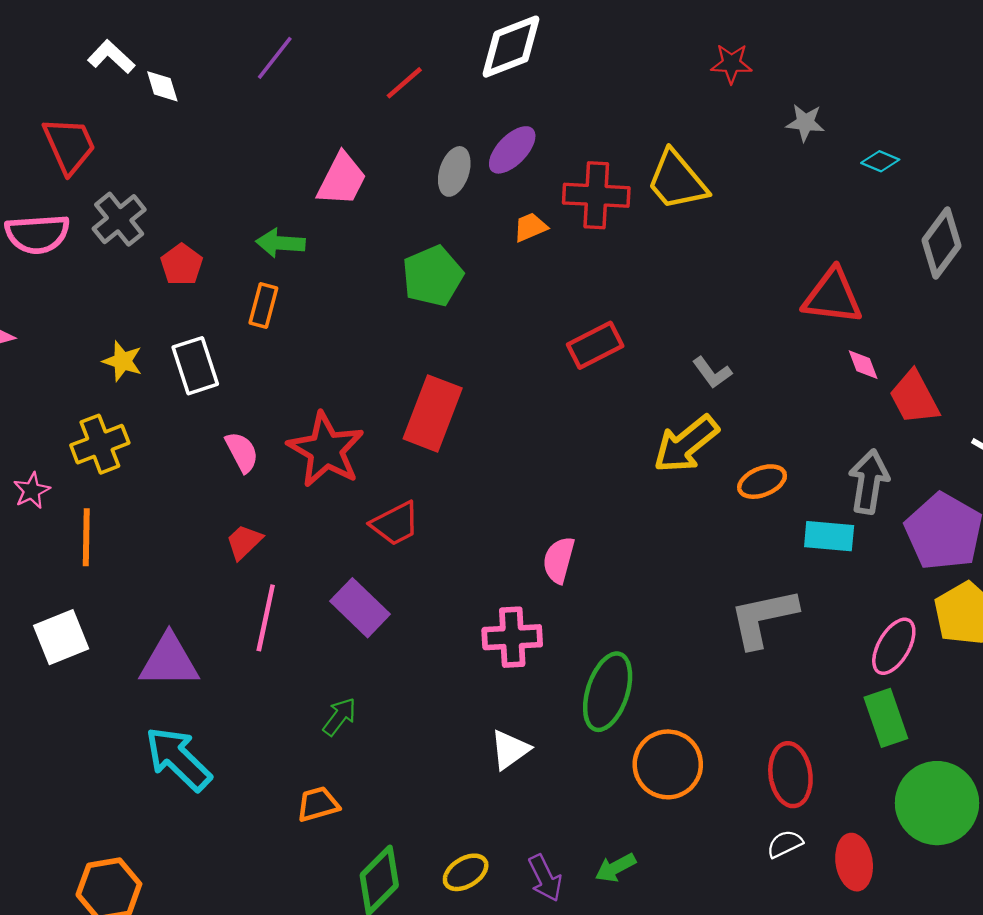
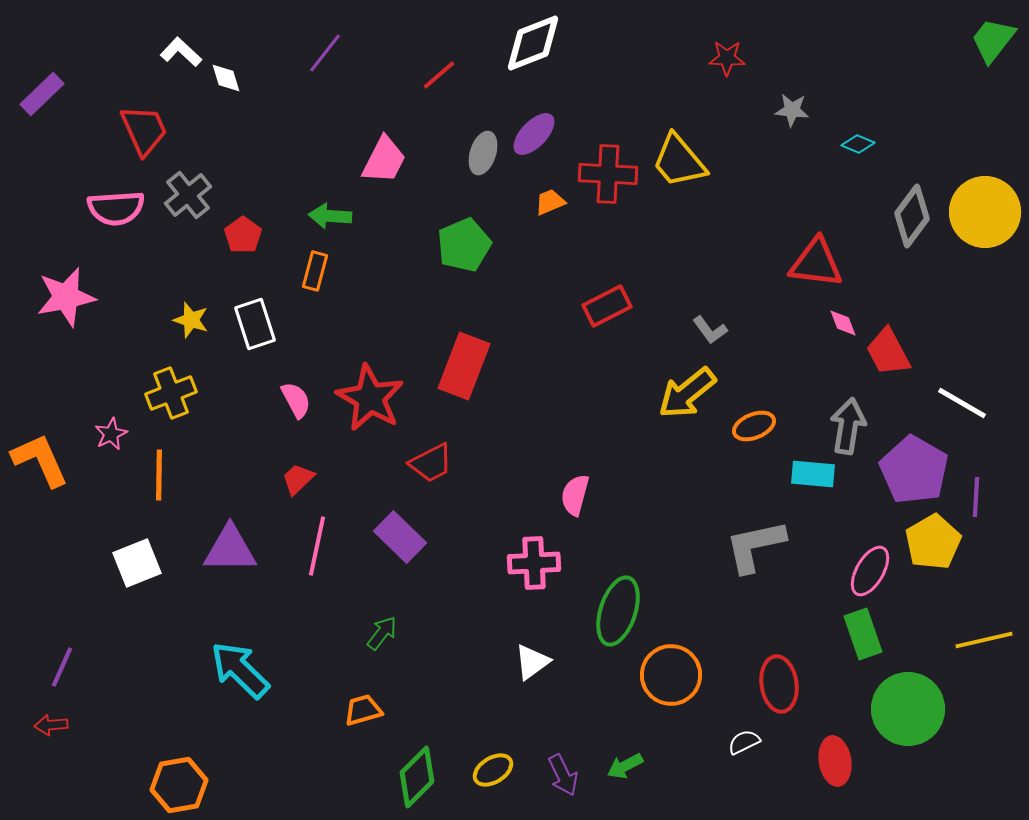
purple triangle: (169, 661) -> (230, 549), moved
white semicircle: (785, 844) -> (744, 742), moved

